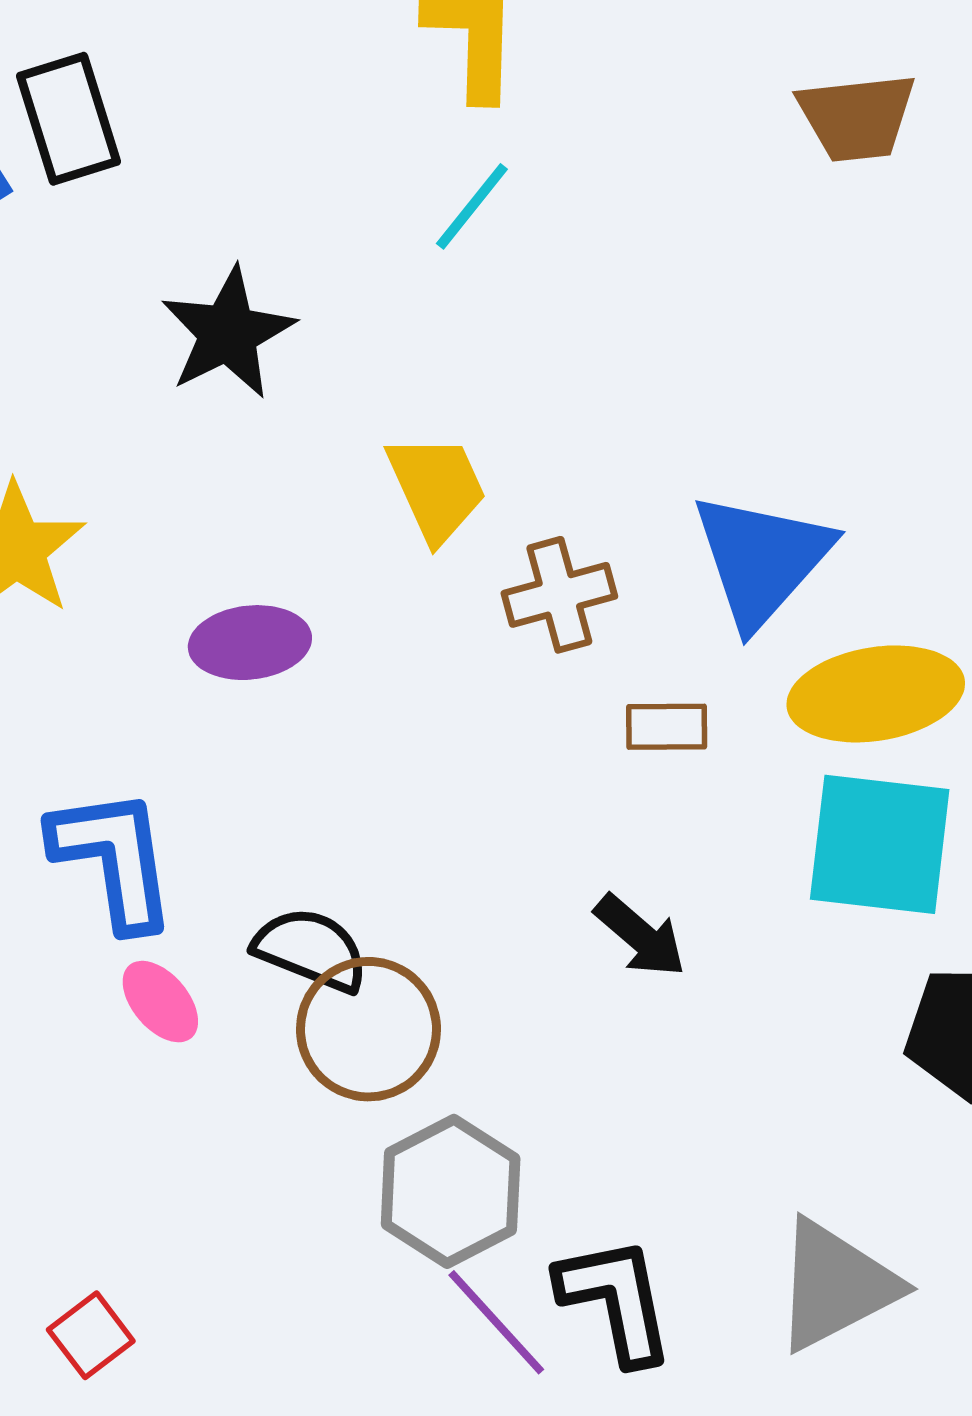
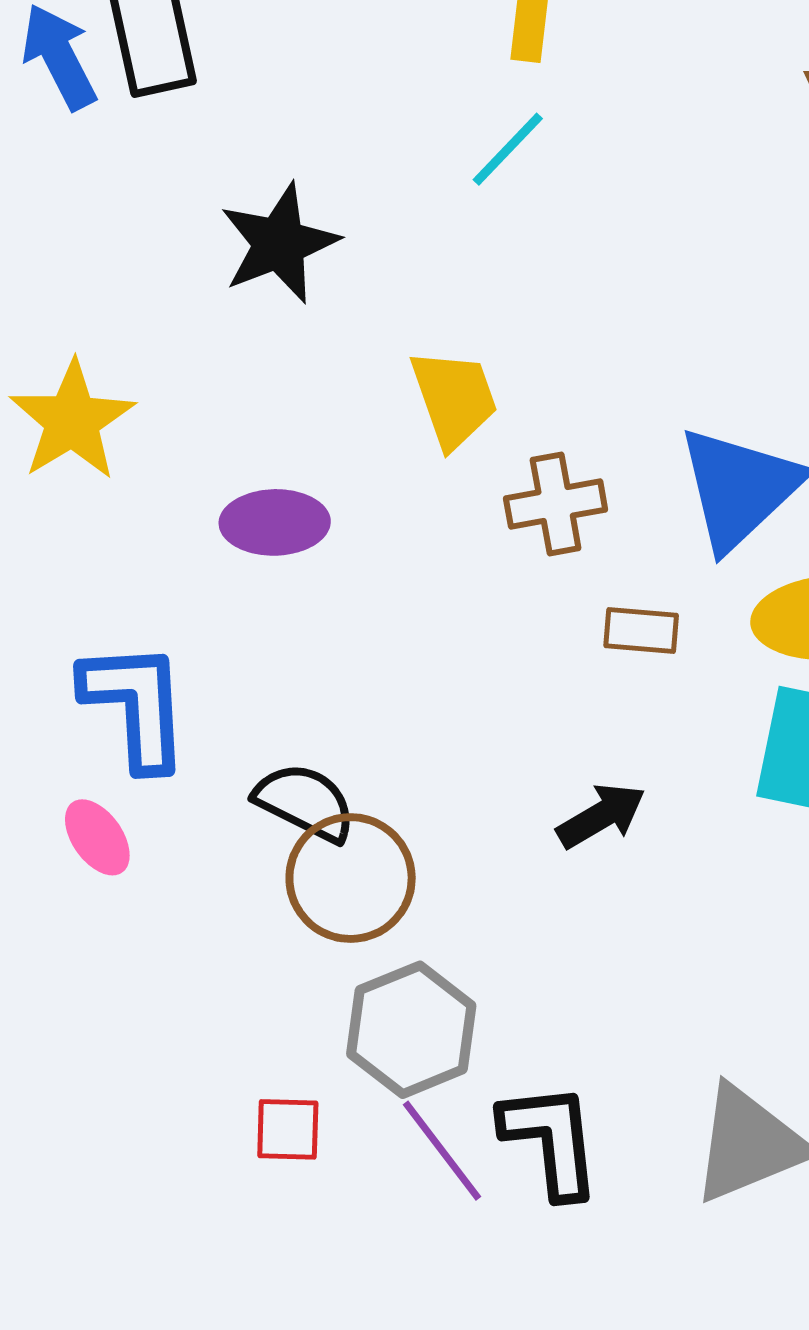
black arrow: (640, 936) -> (601, 816), turned -76
pink ellipse: (160, 1002) -> (97, 837), moved
red square: (91, 1335) -> (288, 1129), moved, turned 34

